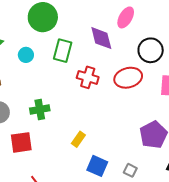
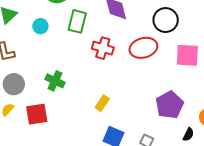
green cross: (40, 109) -> (55, 81), turned 36
yellow rectangle: (78, 139) -> (102, 103), moved

